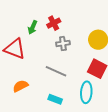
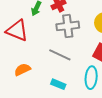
gray cross: (63, 43) -> (68, 26), size x1.5

